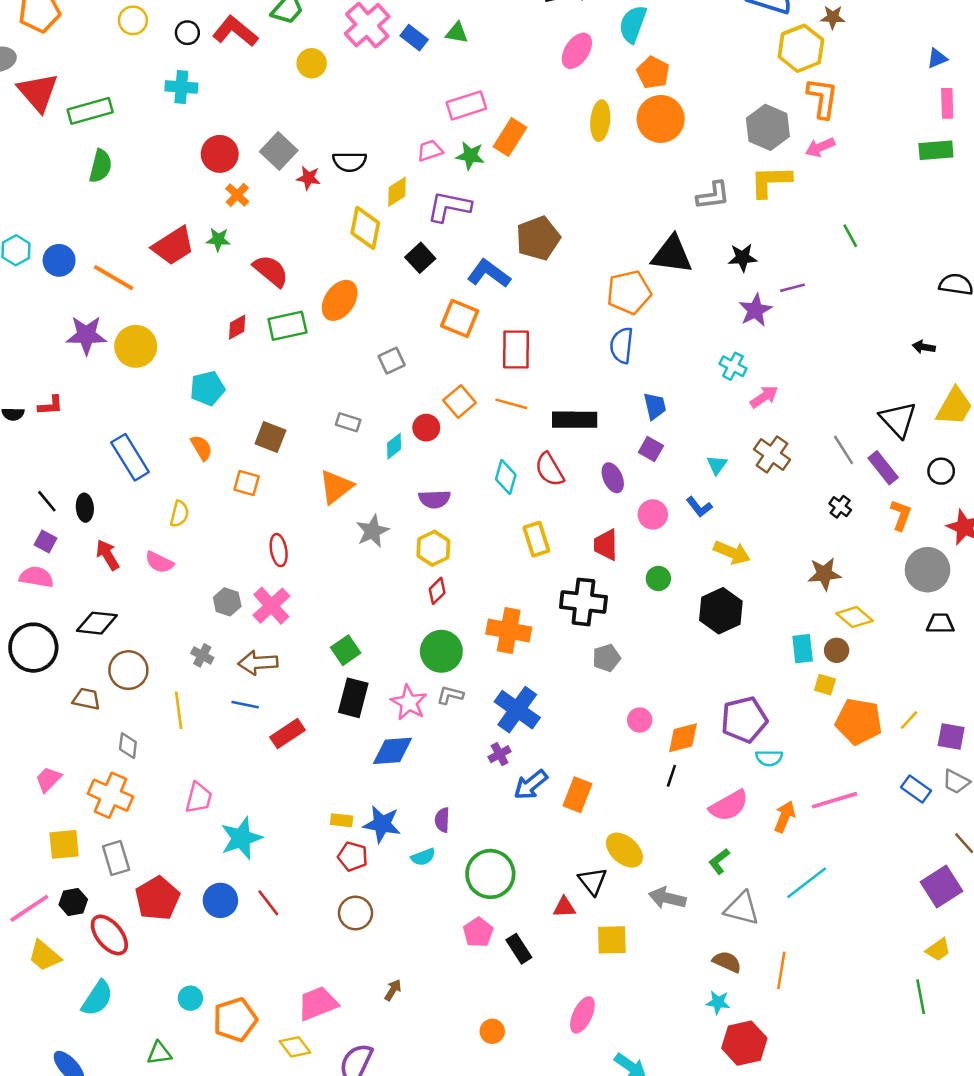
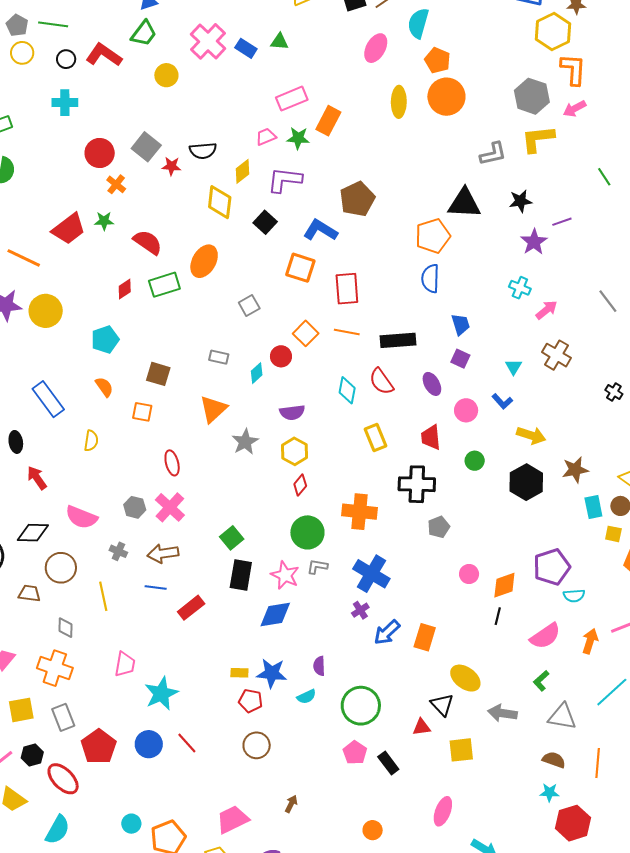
gray line: (844, 450) -> (608, 301), moved
pink semicircle: (159, 562) -> (81, 517), moved, size x1.4
brown star: (824, 574) -> (575, 470), moved

